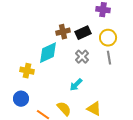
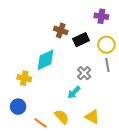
brown cross: (63, 32) -> (61, 30), moved, turned 32
gray cross: (82, 57) -> (84, 73), moved

